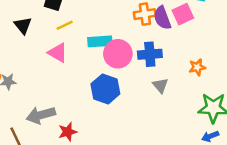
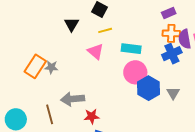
pink circle: (118, 54) -> (135, 72), moved
blue cross: (150, 54) -> (172, 54), moved, turned -30
blue hexagon: (105, 89) -> (149, 88), moved

